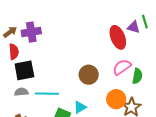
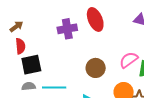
purple cross: (31, 32) -> (67, 29), moved
red ellipse: (118, 37) -> (95, 19), moved

